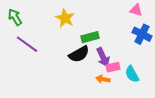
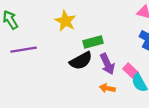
purple line: (27, 44) -> (24, 50), turned -45
pink rectangle: (113, 67) -> (131, 71), moved, turned 56

